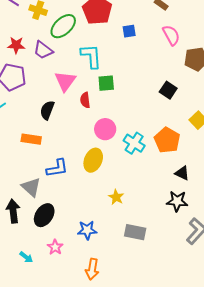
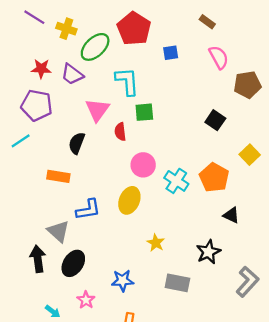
black star: (177, 201) -> (208, 252), moved, turned -30

